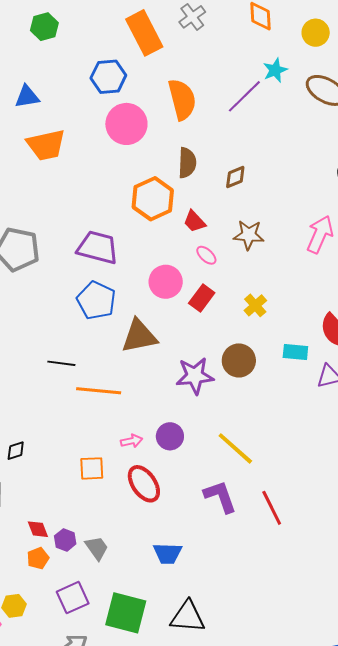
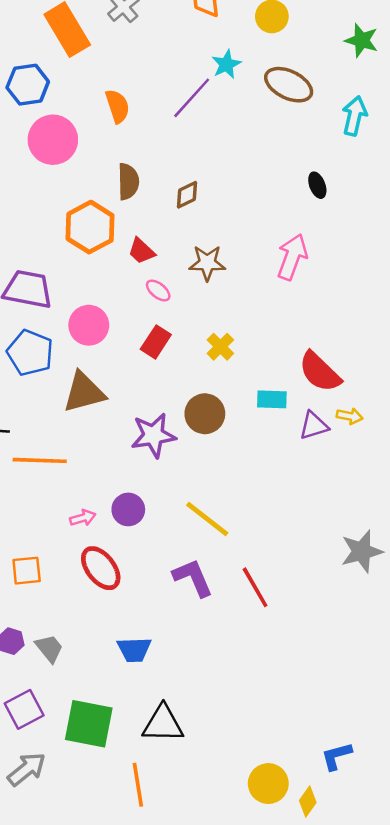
orange semicircle: (182, 99) -> (117, 106), size x0.7
pink circle: (166, 282) -> (89, 325), moved
orange square: (92, 468) -> (27, 571), moved

